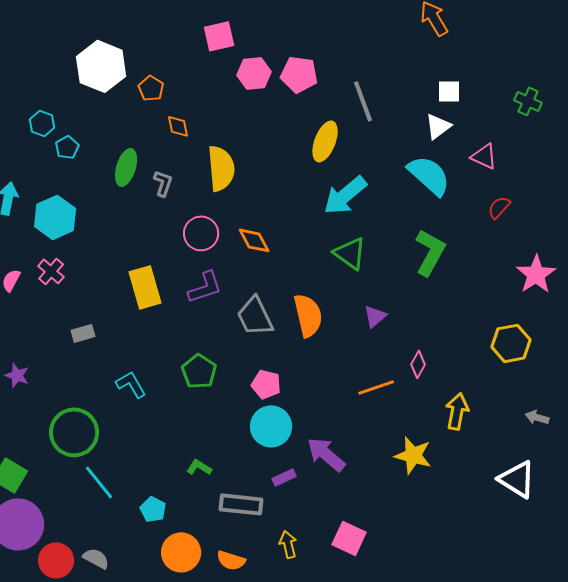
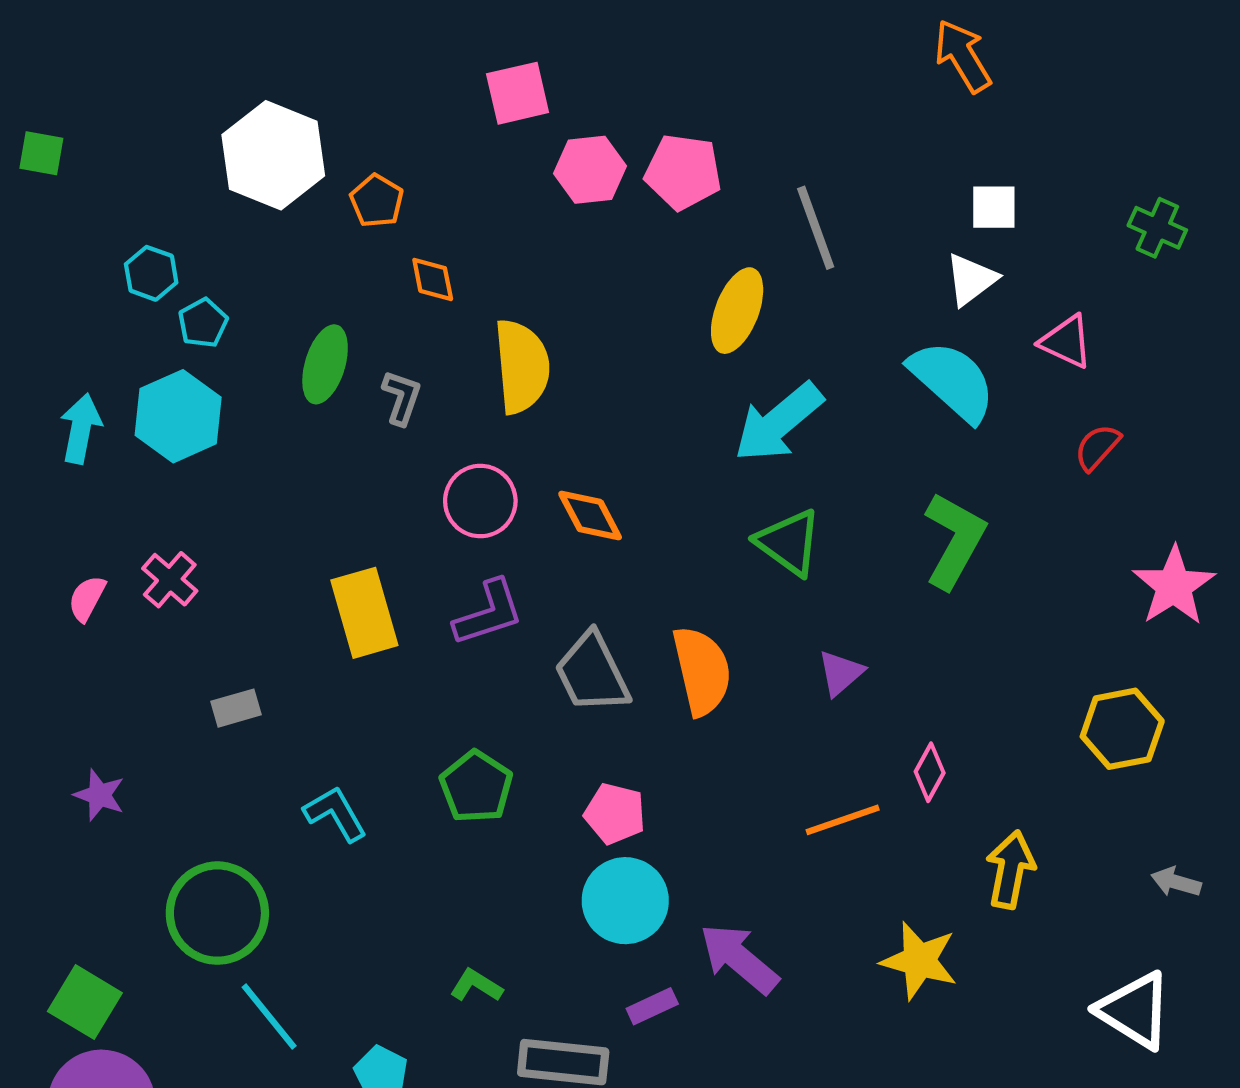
cyan hexagon: (55, 217) -> (178, 416), moved

